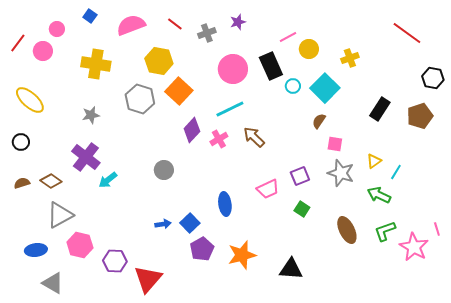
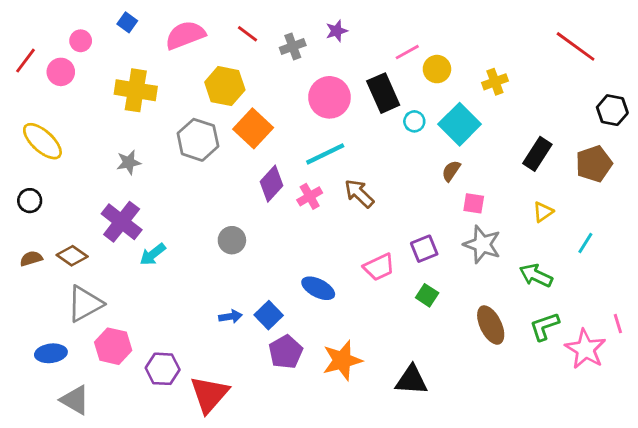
yellow triangle: (374, 161) -> (543, 212), moved
cyan line: (396, 172) -> (585, 243), moved
blue ellipse: (225, 204) -> (318, 288), turned -55

